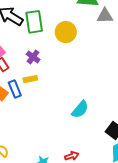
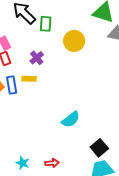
green rectangle: (34, 22) -> (46, 24), size x0.7

